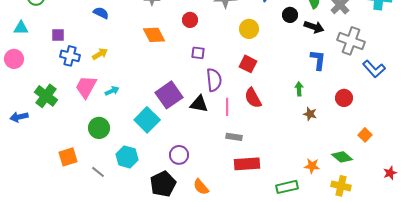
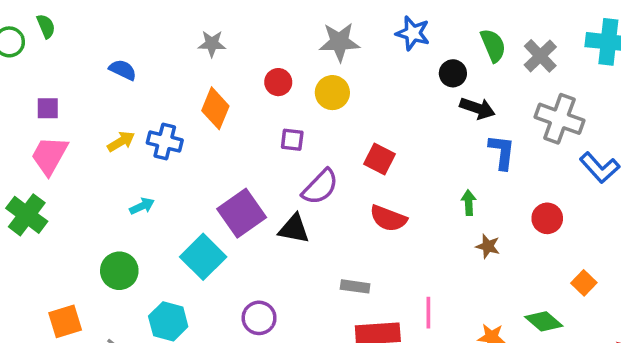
black arrow: (314, 27) -> (477, 108), moved
yellow circle: (249, 29) -> (332, 93), moved
orange diamond: (154, 35) -> (215, 108), turned 50
blue cross: (70, 56) -> (165, 141), moved
purple semicircle: (214, 80) -> (320, 187), turned 50
pink trapezoid: (86, 87) -> (49, 155), moved
red semicircle: (253, 98) -> (388, 218), turned -40
pink line: (227, 107) -> (428, 313), moved

